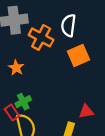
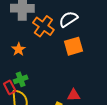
white semicircle: (69, 25) -> (68, 19), turned 42

